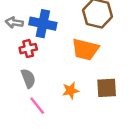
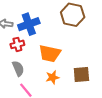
blue cross: (43, 24) -> (29, 24), turned -30
orange trapezoid: (85, 49) -> (50, 53), moved

